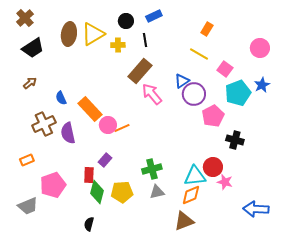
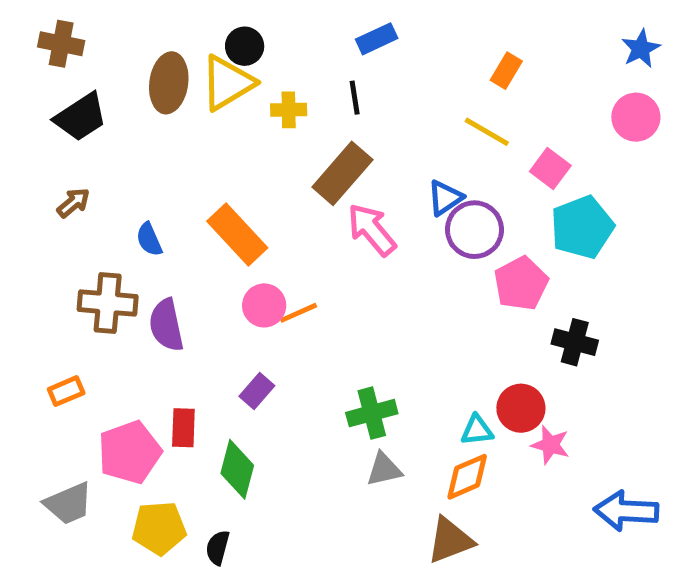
brown cross: (25, 18) -> (61, 44), turned -36
black circle: (126, 21) -> (245, 46), moved
blue star: (262, 85) -> (641, 49), moved
orange rectangle: (90, 109) -> (237, 235), moved
brown cross: (44, 124) -> (108, 303), turned 30
red rectangle: (89, 175) -> (183, 428), moved
cyan triangle: (195, 176) -> (477, 430), size x0.6
yellow pentagon: (122, 192) -> (159, 528), moved

